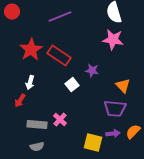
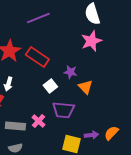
pink star: (113, 40) -> (91, 41), turned -30
orange triangle: (123, 86) -> (85, 87), moved
purple trapezoid: (115, 109) -> (63, 110), moved

